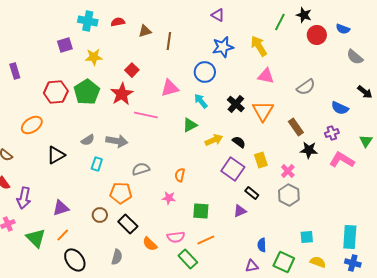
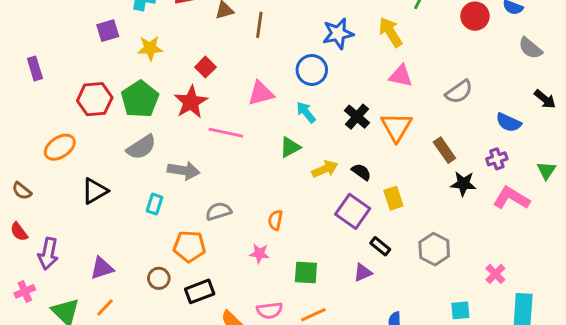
gray semicircle: (88, 140) -> (141, 147), moved, size x1.5
pink cross: (288, 171) -> (495, 274), moved
black rectangle: (128, 224) -> (200, 291), turned -66

